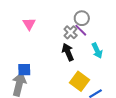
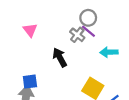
cyan arrow: (97, 51) -> (109, 52), turned 119
black arrow: (68, 52) -> (60, 57), moved

